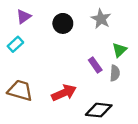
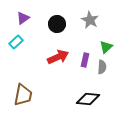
purple rectangle: (95, 65) -> (85, 60), turned 48
brown trapezoid: (20, 90) -> (23, 95), moved, turned 85
red arrow: (64, 93) -> (58, 57), moved

